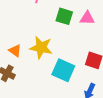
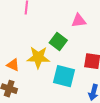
green square: (64, 16) -> (58, 42), moved, turned 30

